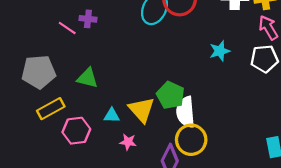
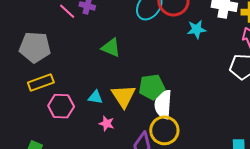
cyan star: (220, 51) -> (197, 29), moved
green triangle: (87, 78) -> (111, 48), moved
green pentagon: (170, 95) -> (152, 87), turned 30

